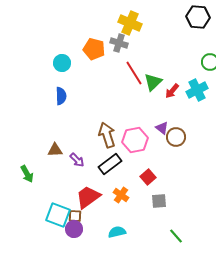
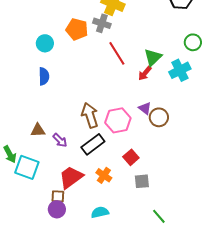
green triangle: (153, 82) -> (153, 57), moved
red arrow: (172, 91) -> (145, 73), moved
cyan square: (58, 215) -> (27, 167), moved

